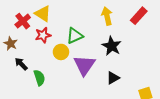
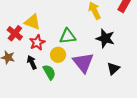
green triangle: (75, 36) -> (68, 36), turned 30
black arrow: (21, 64) -> (32, 62), moved, turned 32
green semicircle: (39, 78) -> (49, 72), moved

